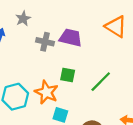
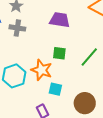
gray cross: (45, 42) -> (17, 28), moved

